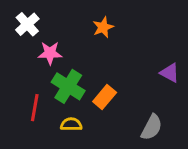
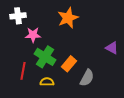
white cross: (27, 24) -> (18, 16), turned 35
orange star: (103, 27) -> (68, 18), size x1.5
gray semicircle: (152, 127) -> (87, 78), moved

